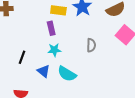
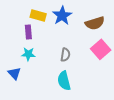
cyan semicircle: (67, 74) -> (64, 81), moved, turned 36

